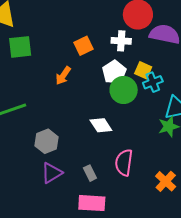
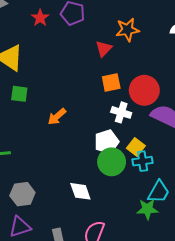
orange square: (84, 46) -> (111, 82), moved
green square: (20, 47) -> (19, 94), size x0.7
orange arrow: (63, 76) -> (57, 117), moved

